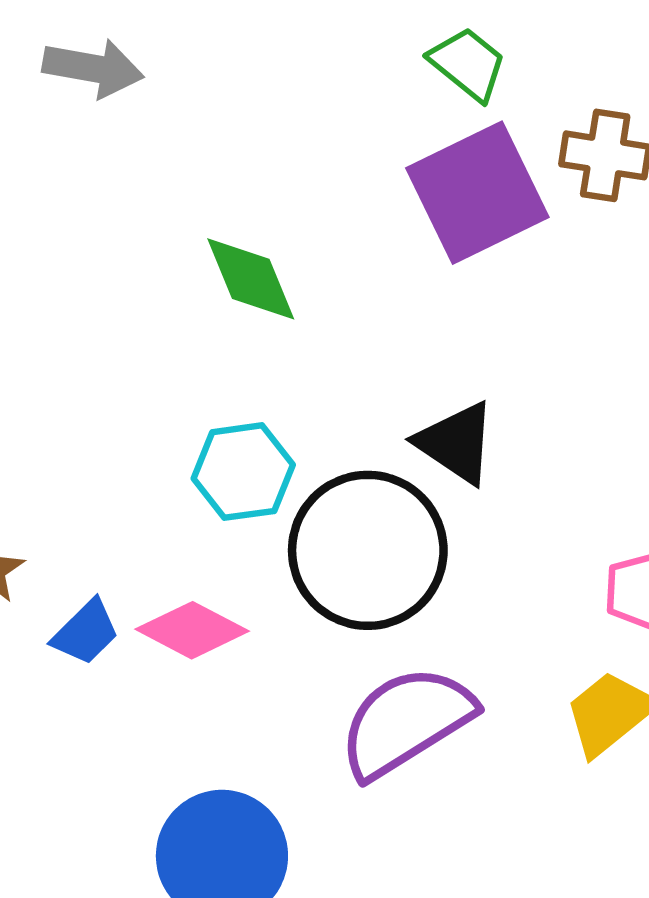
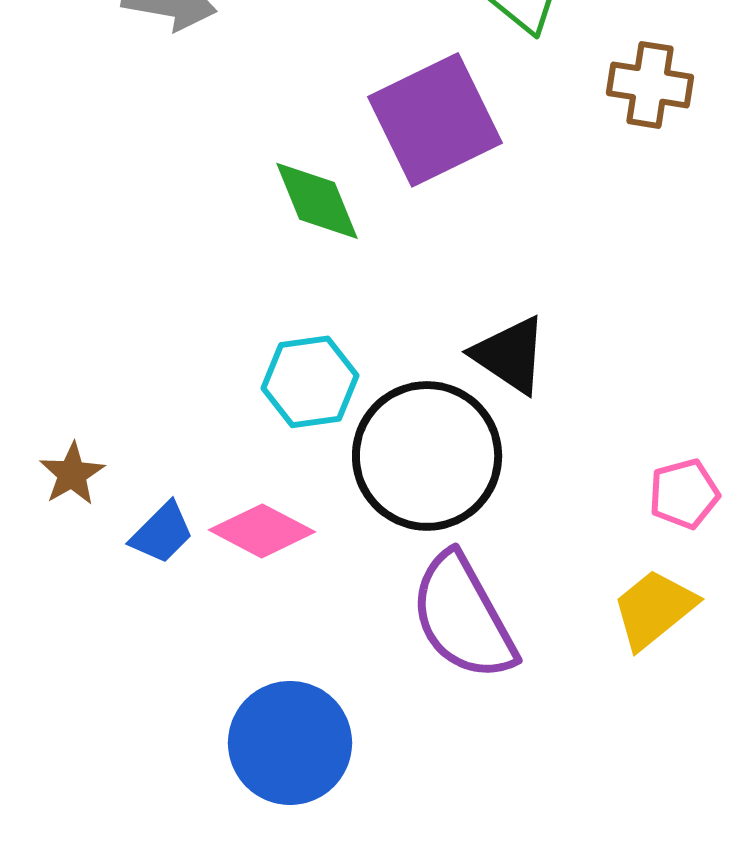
purple square: (477, 193) -> (435, 120), moved
purple semicircle: (406, 722) -> (463, 617), turned -87

